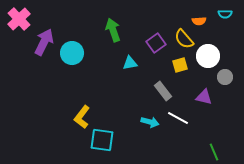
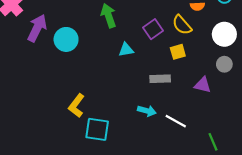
white circle: (208, 56) -> (224, 34), moved
gray rectangle: (163, 91) -> (160, 79), turned -54
white line: (178, 118) -> (176, 121), moved

